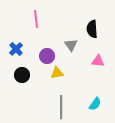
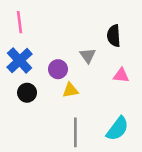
pink line: (36, 19) -> (20, 22), moved
blue cross: (16, 49) -> (20, 61), size x1.5
cyan semicircle: (95, 104) -> (117, 129), size x1.5

